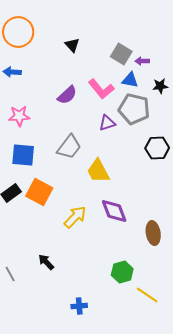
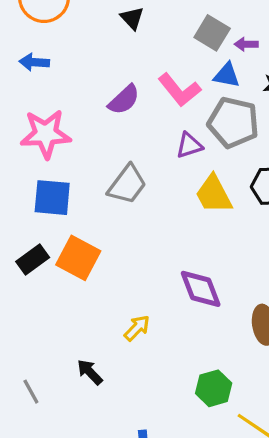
pink star: (19, 116) -> (46, 134), size x1.4
yellow trapezoid: (98, 171) -> (214, 194), moved
yellow arrow: (75, 217) -> (137, 328), moved, size x0.7

